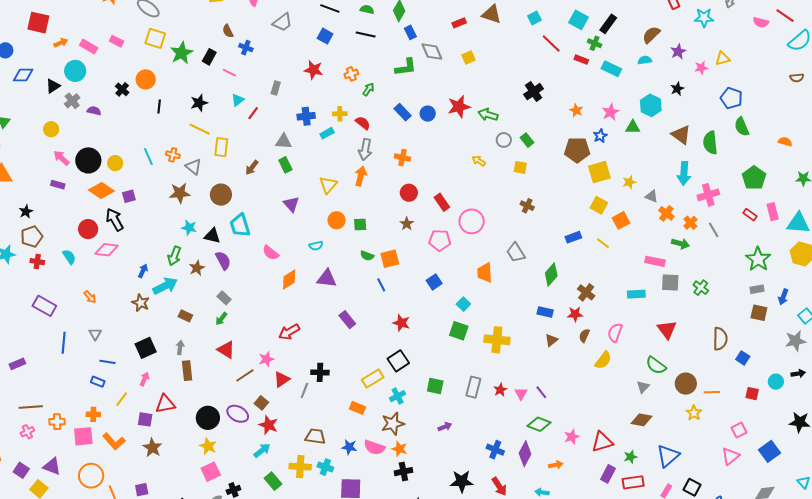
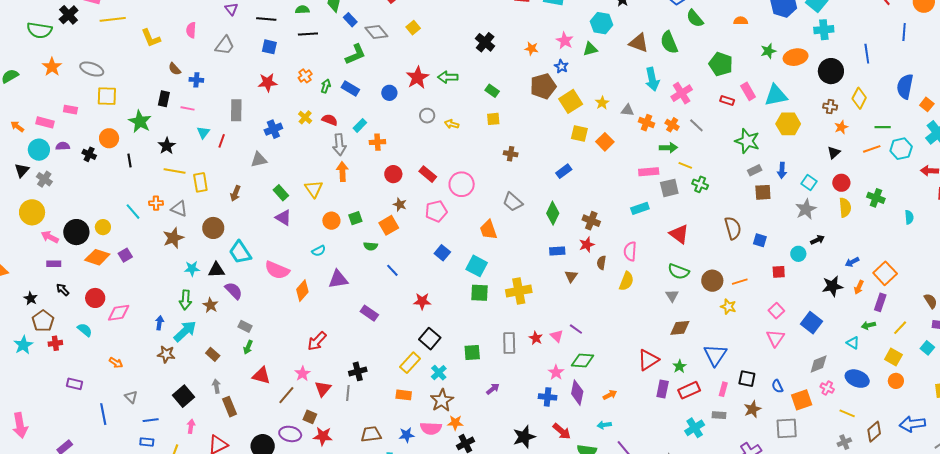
orange arrow: (61, 43) -> (17, 127), turned -104
green star: (182, 53) -> (140, 122), moved
gray rectangle: (276, 88) -> (236, 110), size x1.5
purple semicircle: (94, 111) -> (63, 146), moved
blue rectangle: (403, 112) -> (350, 88), moved
yellow cross: (340, 114) -> (305, 117), turned -32
yellow circle: (51, 129) -> (32, 212), size x1.6
cyan rectangle: (327, 133) -> (360, 125), moved
gray circle: (504, 140) -> (427, 116), moved
green rectangle: (285, 165) -> (281, 193), moved
black arrow: (115, 220) -> (63, 290), moved, size x0.6
yellow line: (603, 243) -> (685, 165), moved
pink semicircle: (271, 253) -> (277, 270), size x1.4
orange square: (390, 259) -> (389, 225), moved
cyan square: (463, 304) -> (477, 266), size x1.5
purple rectangle: (44, 306) -> (75, 384), size x0.7
brown rectangle: (185, 316) -> (213, 354), turned 32
pink star: (572, 437) -> (556, 372), moved

